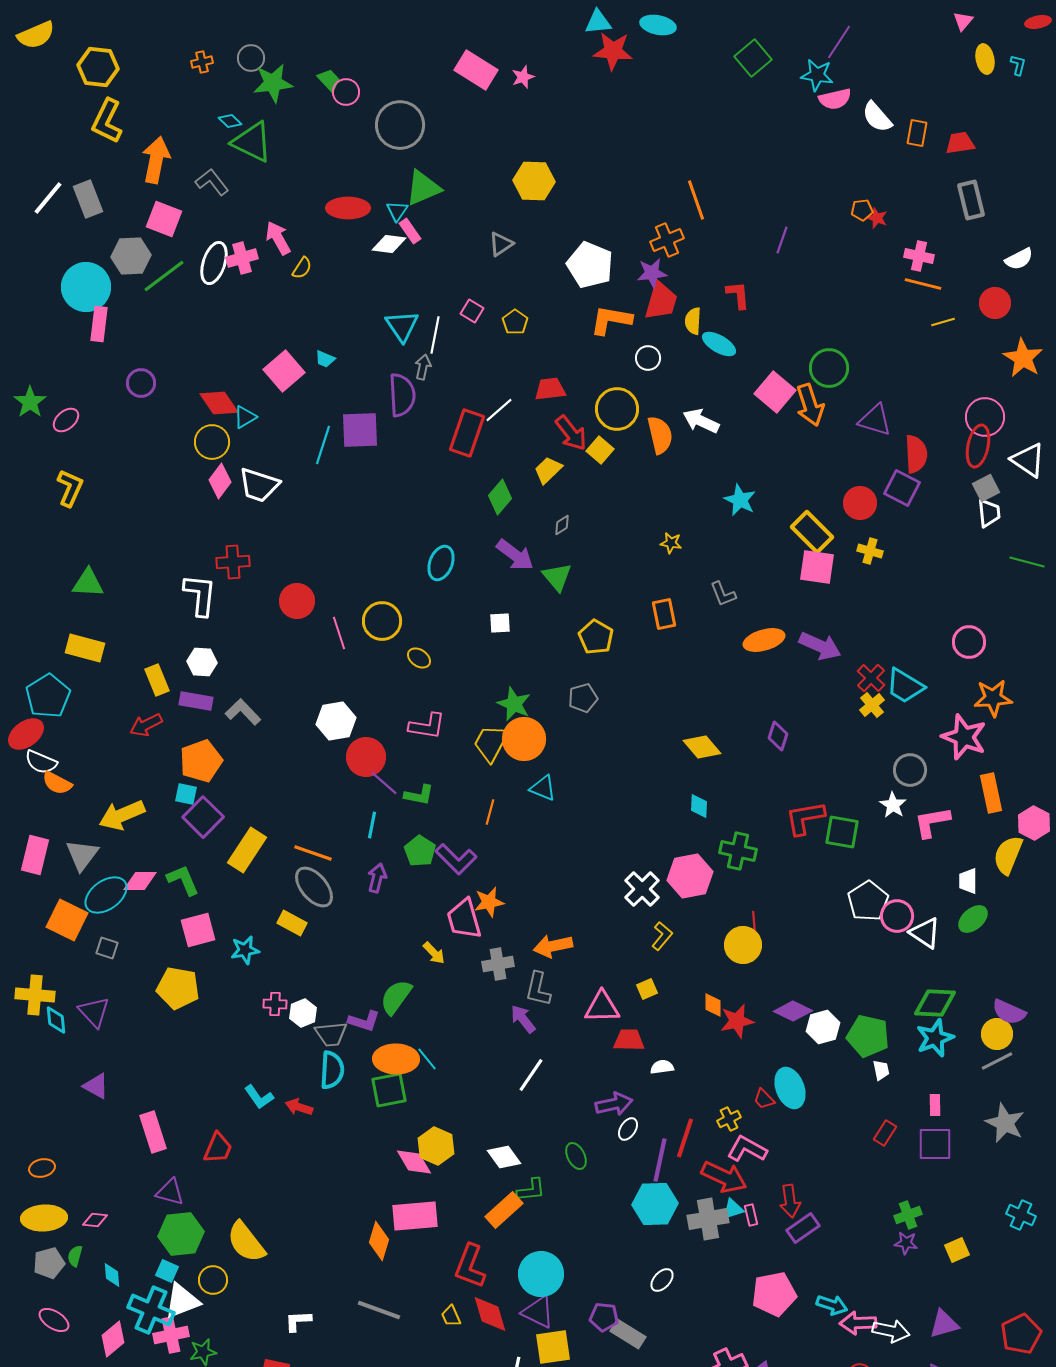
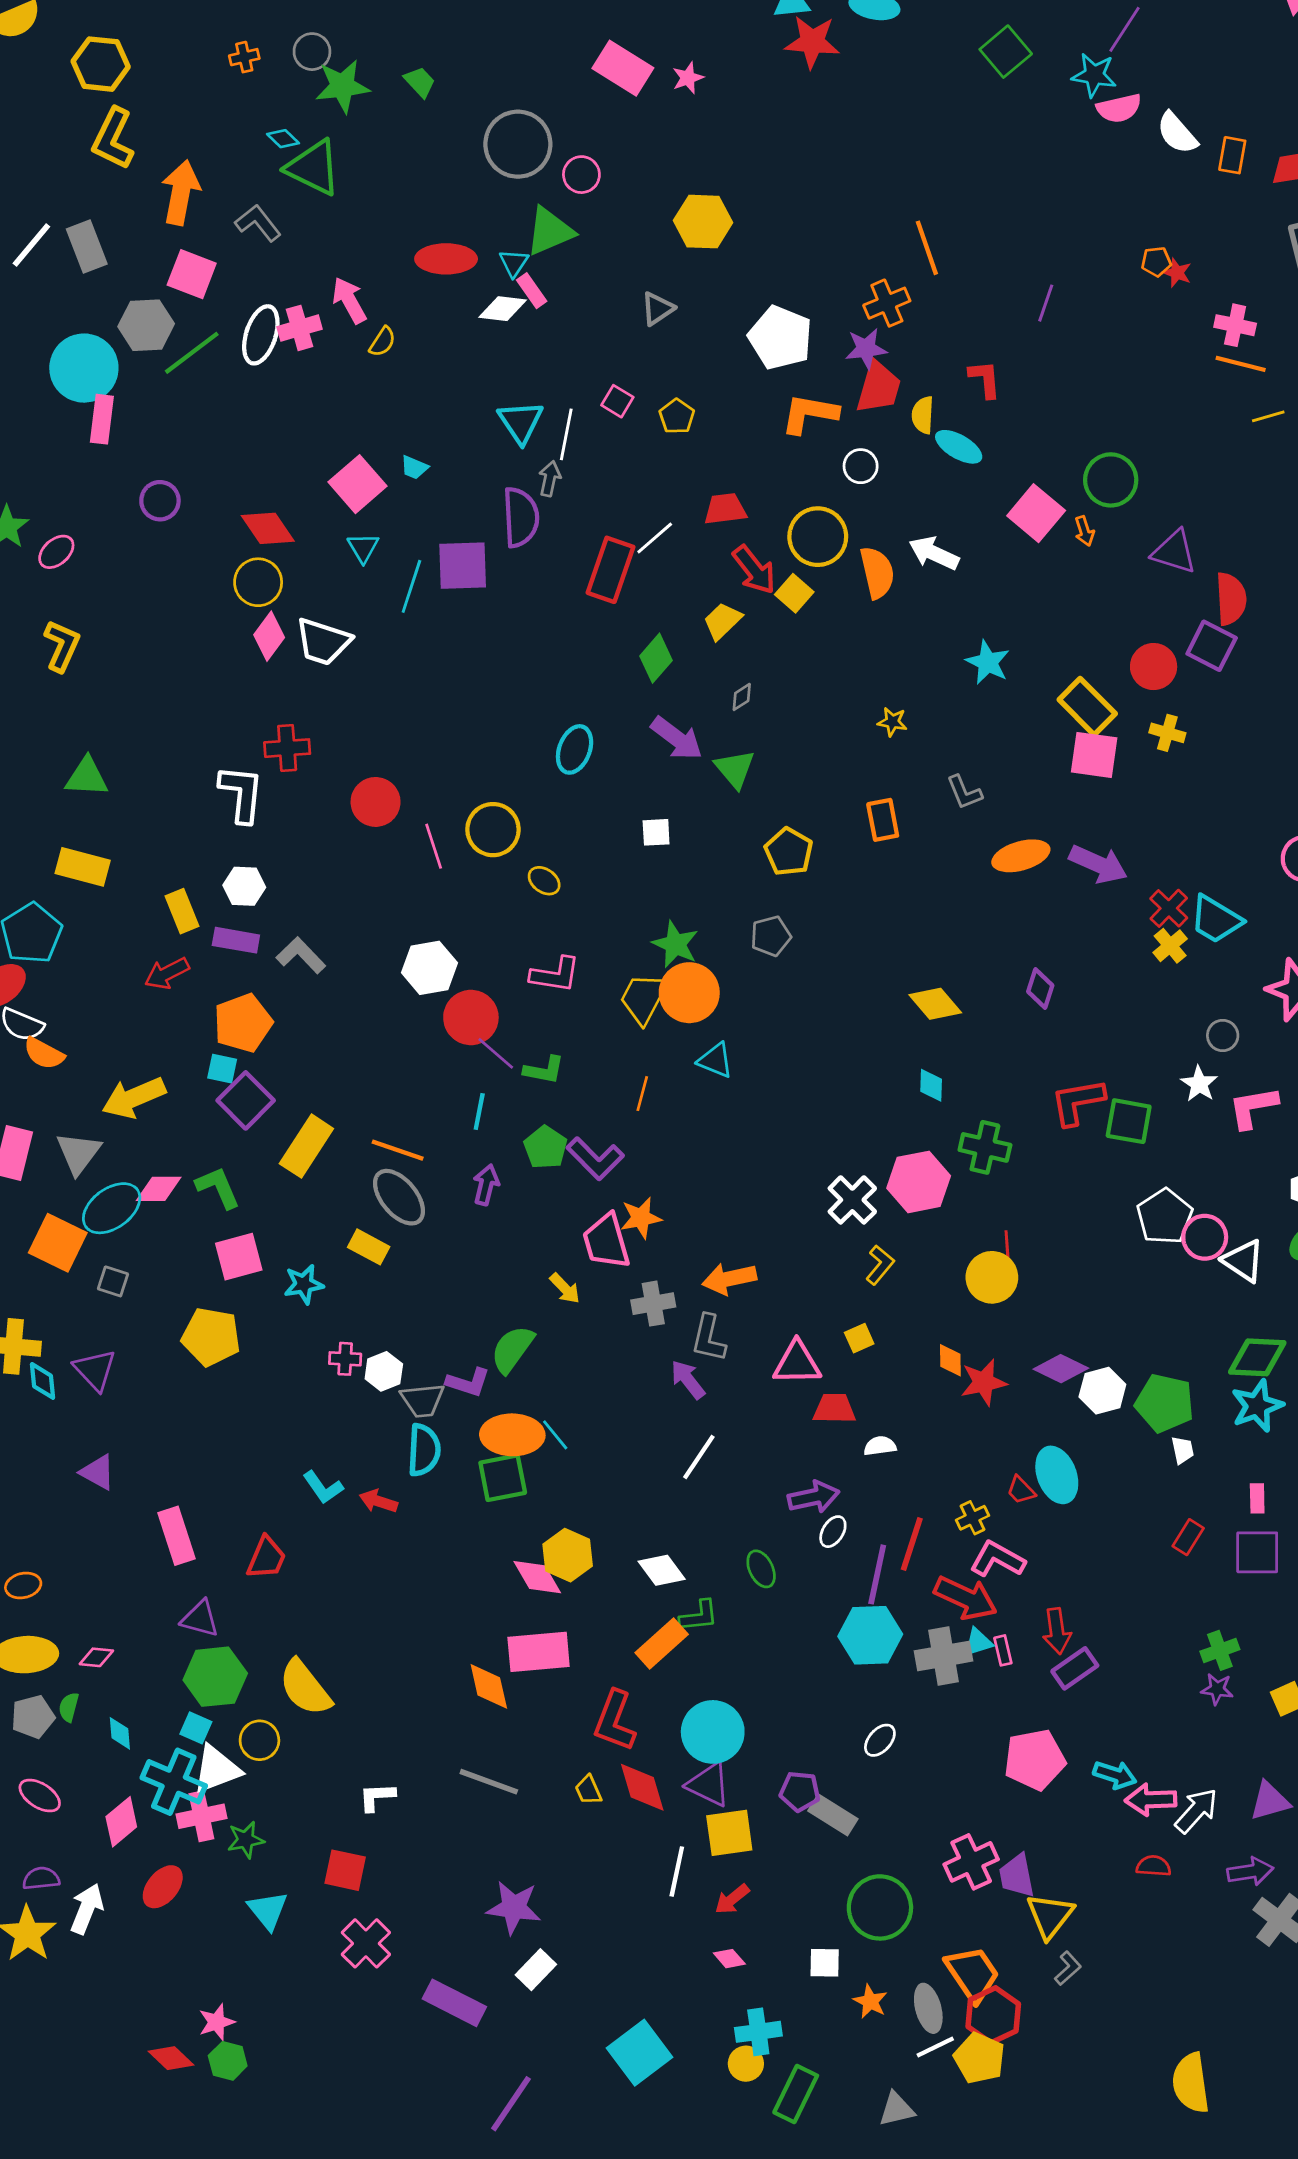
pink circle: (346, 92) -> (581, 175), moved
orange arrow: (810, 405) -> (1084, 531), size x0.5
cyan triangle: (245, 417) -> (363, 548), moved, turned -30
gray circle: (910, 770) -> (1223, 1035), size x0.7
orange diamond: (379, 1241) -> (489, 1686), turned -30
white arrow: (891, 1331) -> (1196, 1811), turned -60

